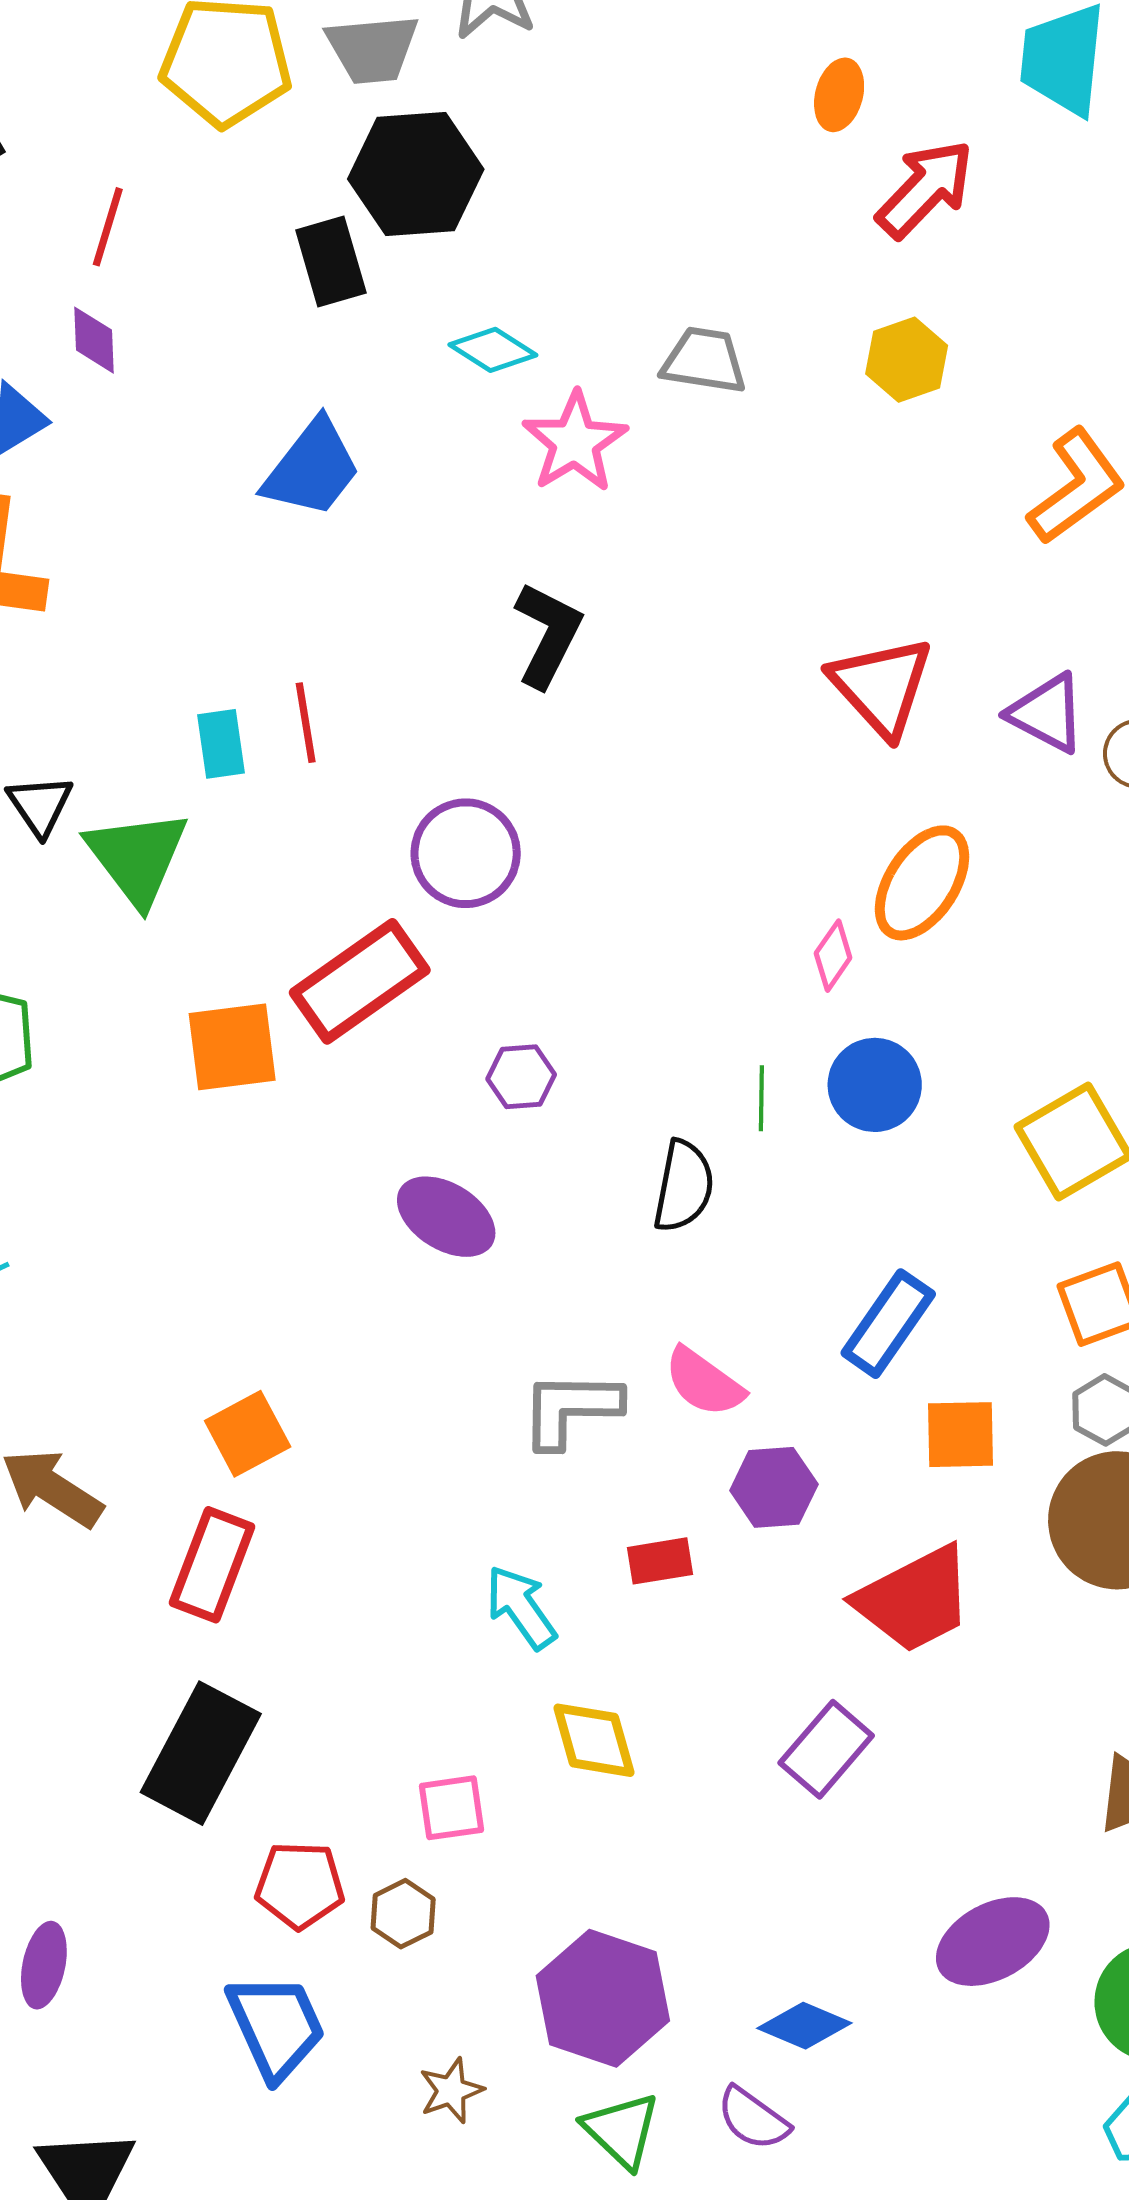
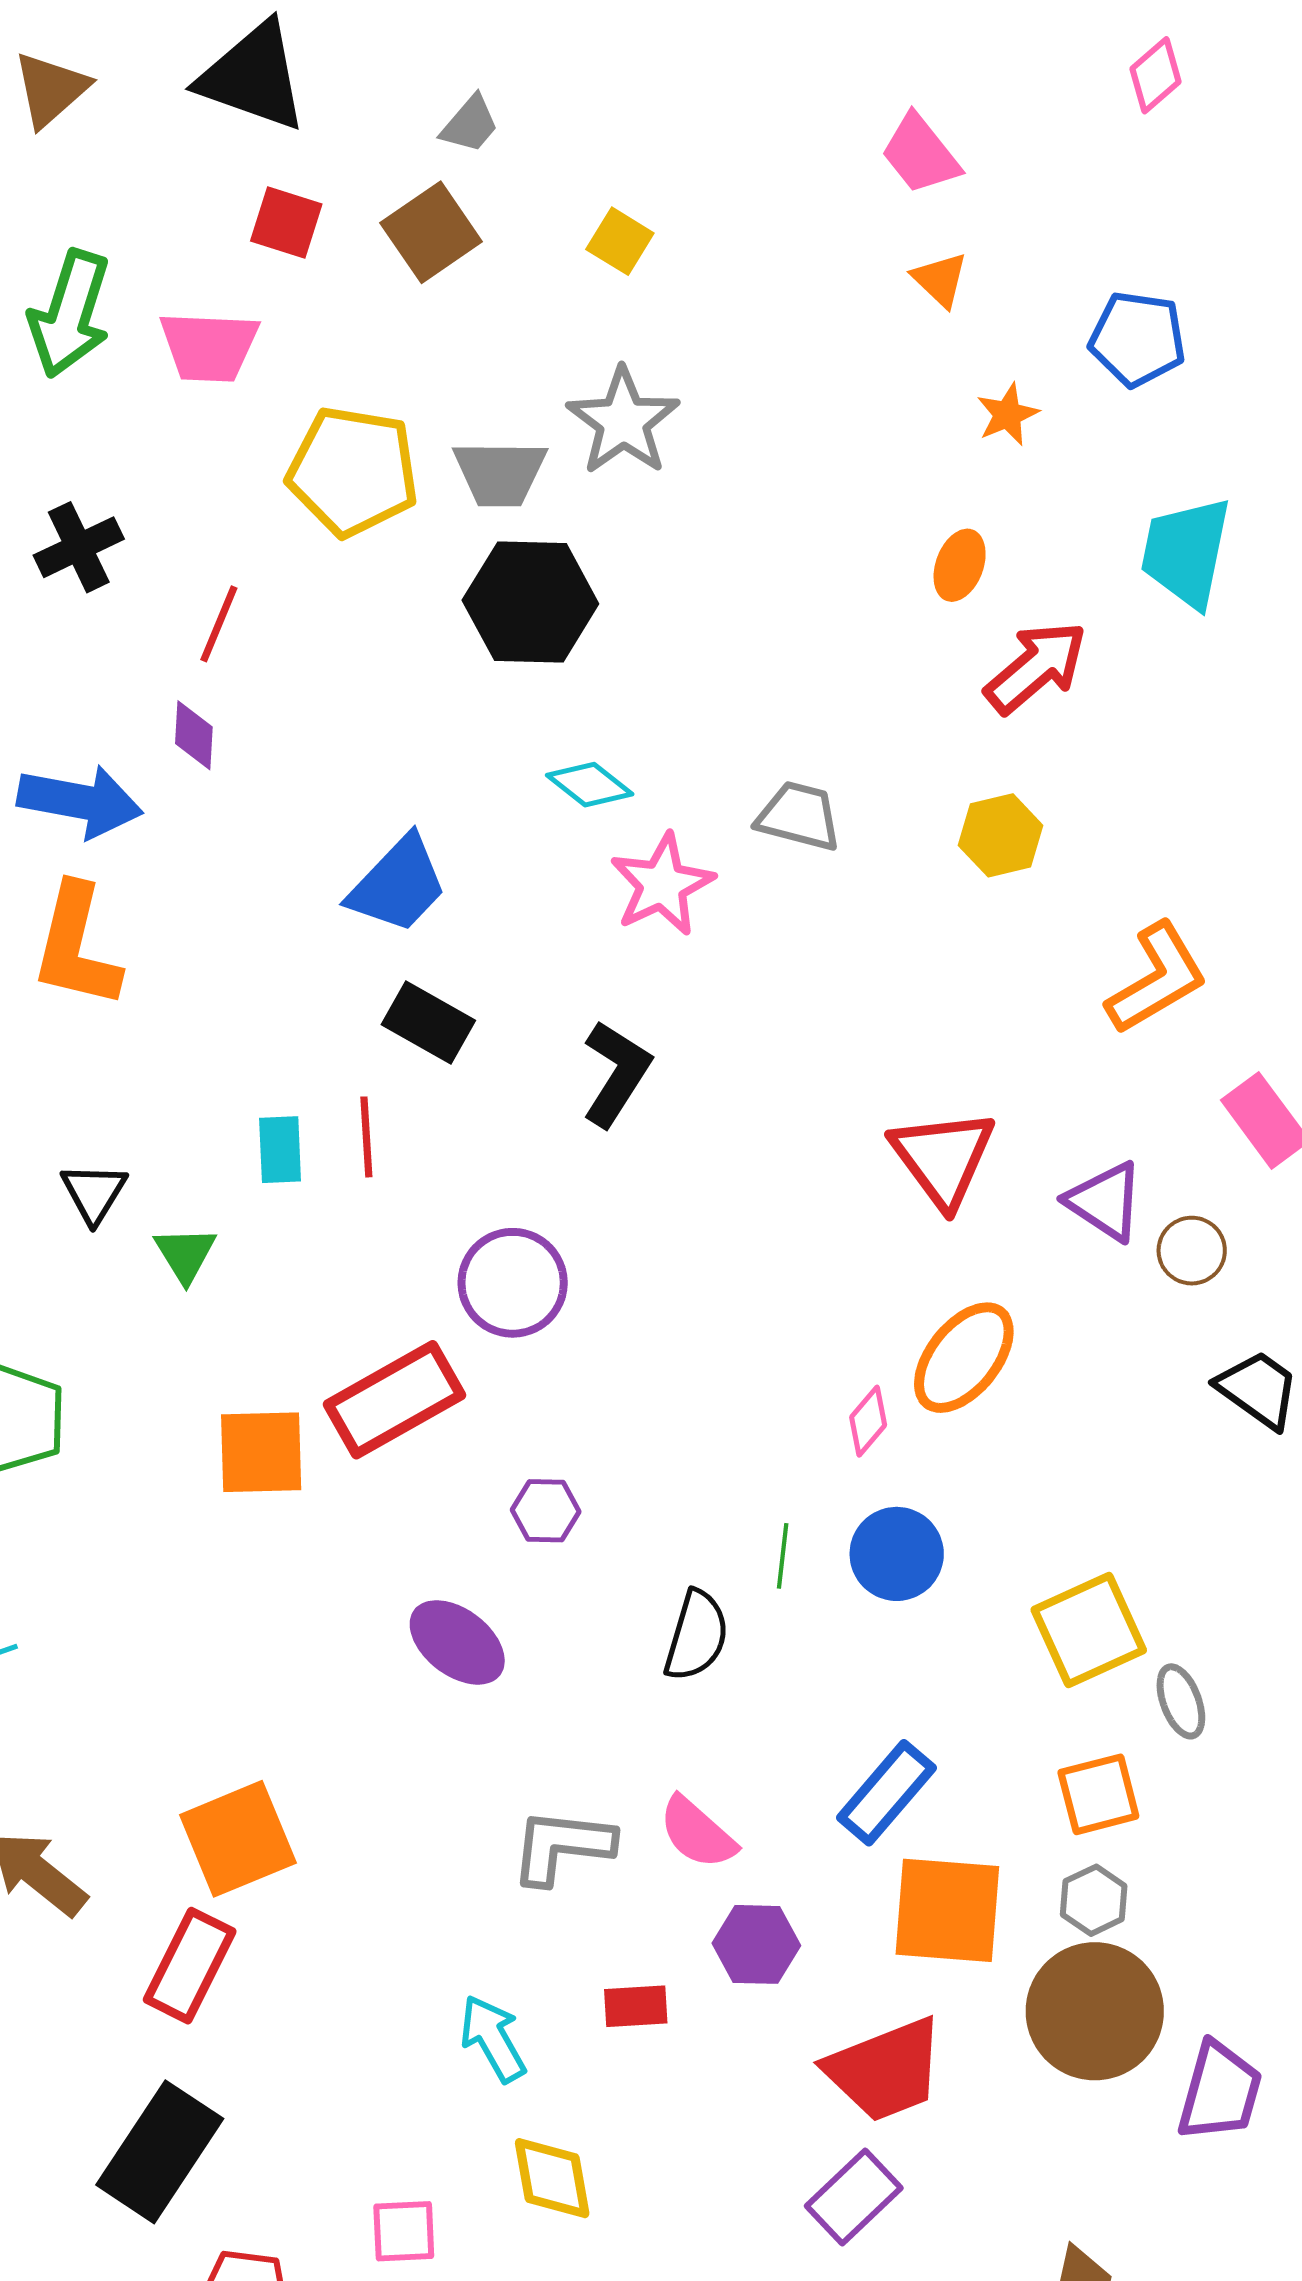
black rectangle: (331, 262) -> (428, 1022), moved, turned -50
green triangle: (137, 857) -> (185, 1254), size x0.6
orange square: (248, 1434) -> (238, 1839), size x1.4
orange square: (961, 1435) -> (947, 1910), size x1.5
purple rectangle: (826, 1749) -> (854, 2197), moved

